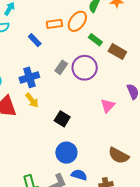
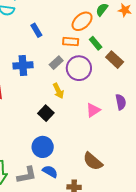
orange rectangle: (54, 24) -> (71, 42), moved
yellow arrow: (32, 100) -> (58, 91), moved

